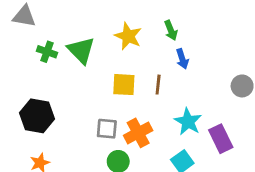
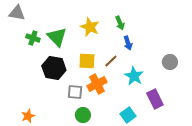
brown line: (158, 85) -> (111, 61), turned 40
black hexagon: (37, 116) -> (54, 68), moved
cyan star: (188, 122) -> (134, 76), moved
orange cross: (138, 133) -> (97, 84), moved

